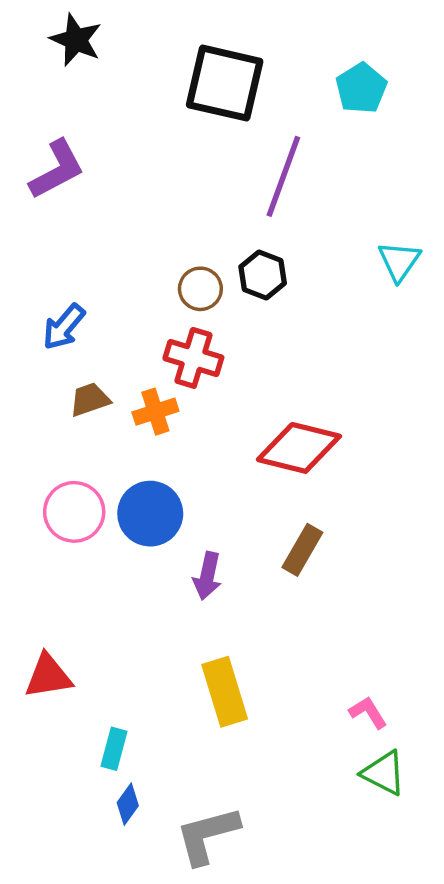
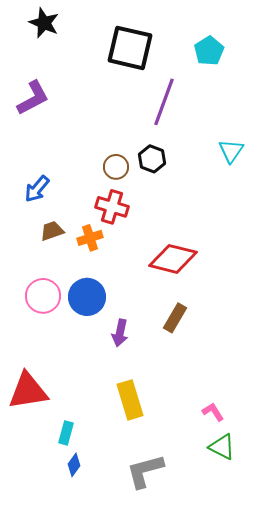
red triangle: (48, 676) -> (28, 391), size x1.4
gray L-shape: (207, 835) -> (145, 471), moved

